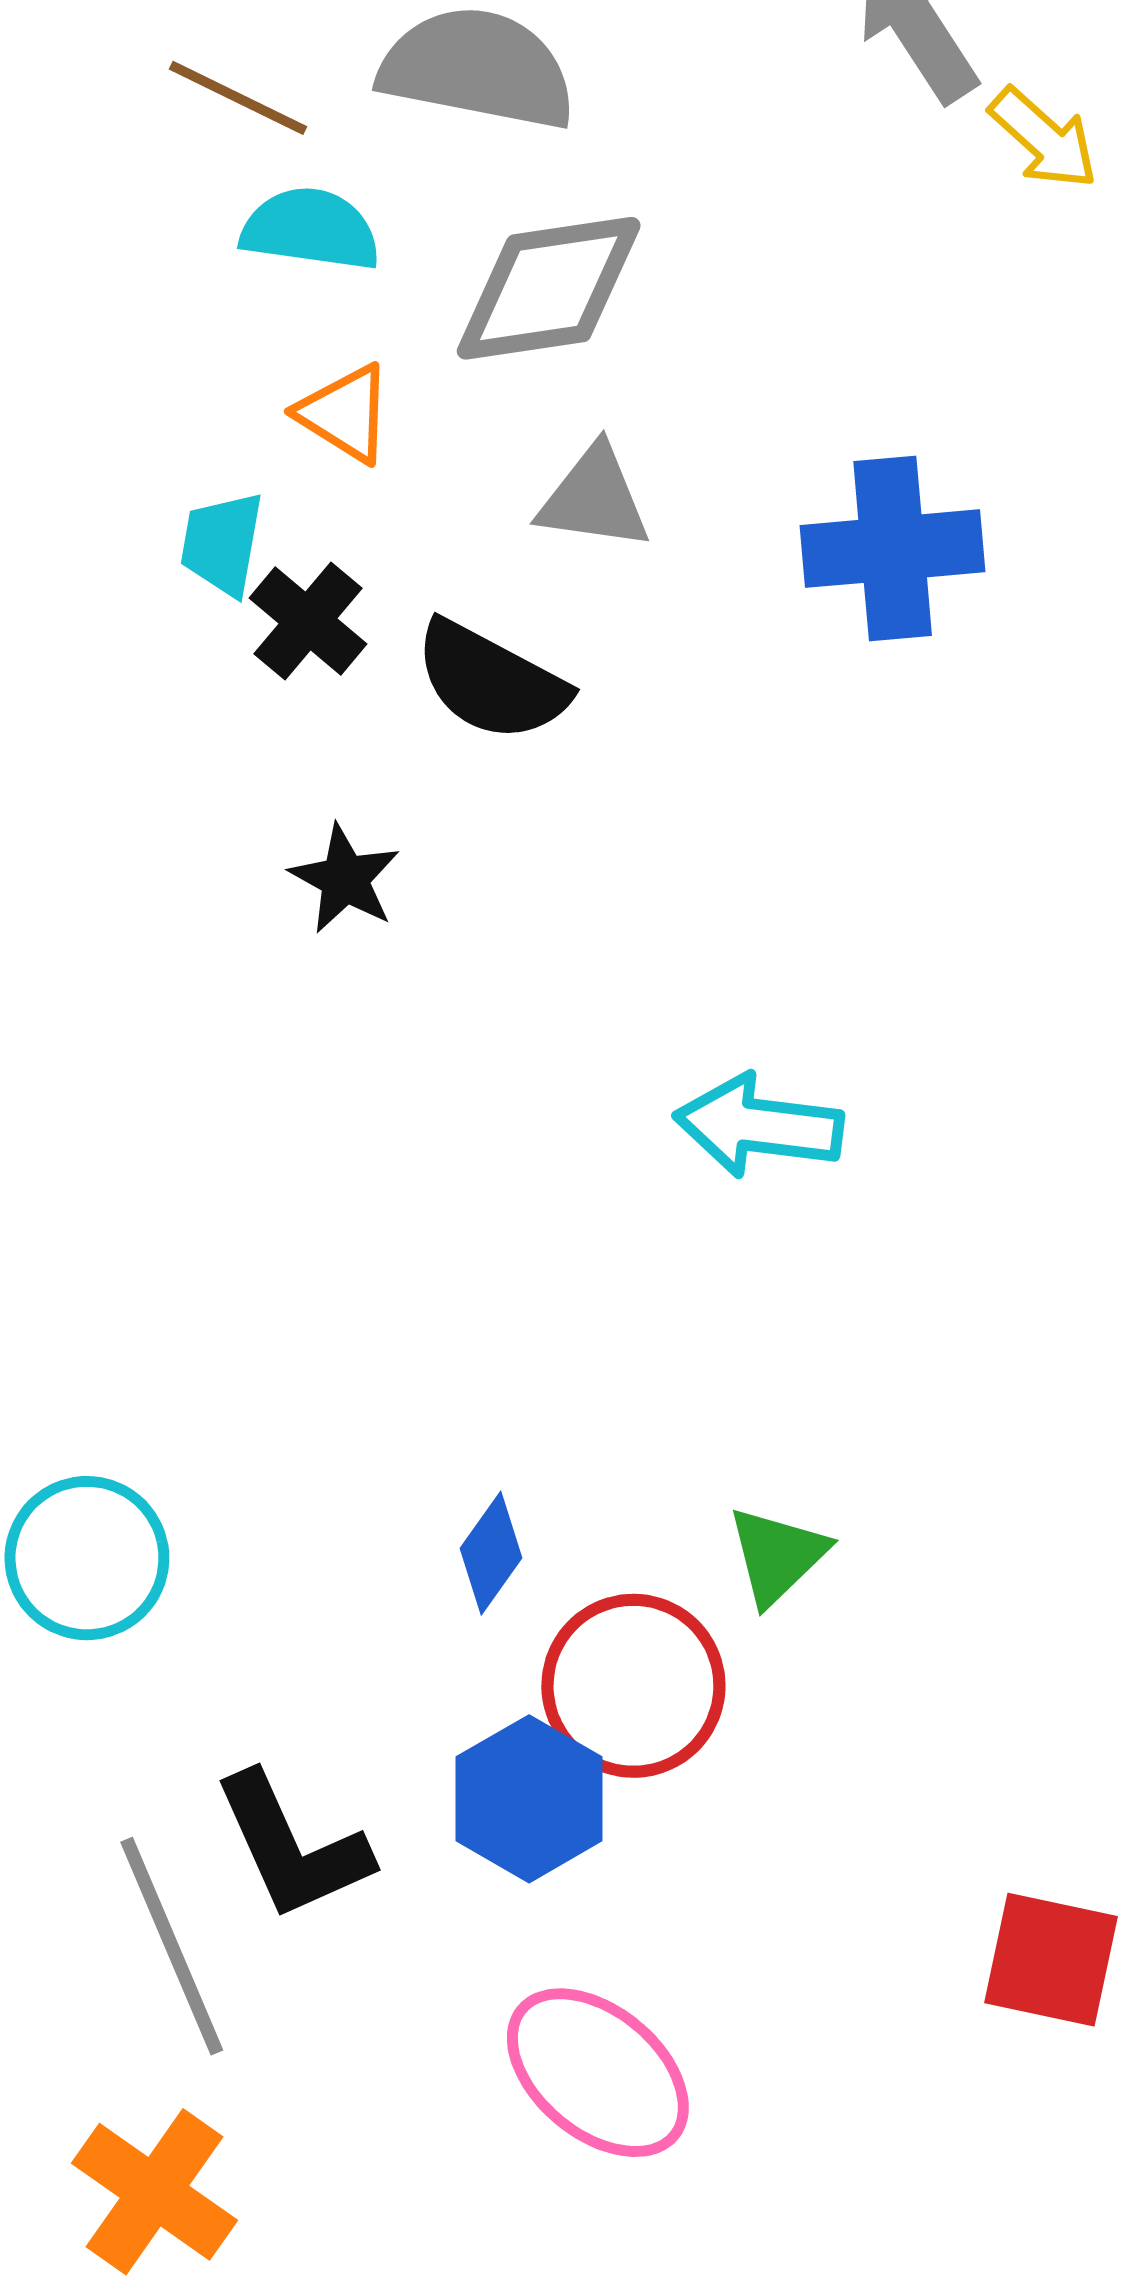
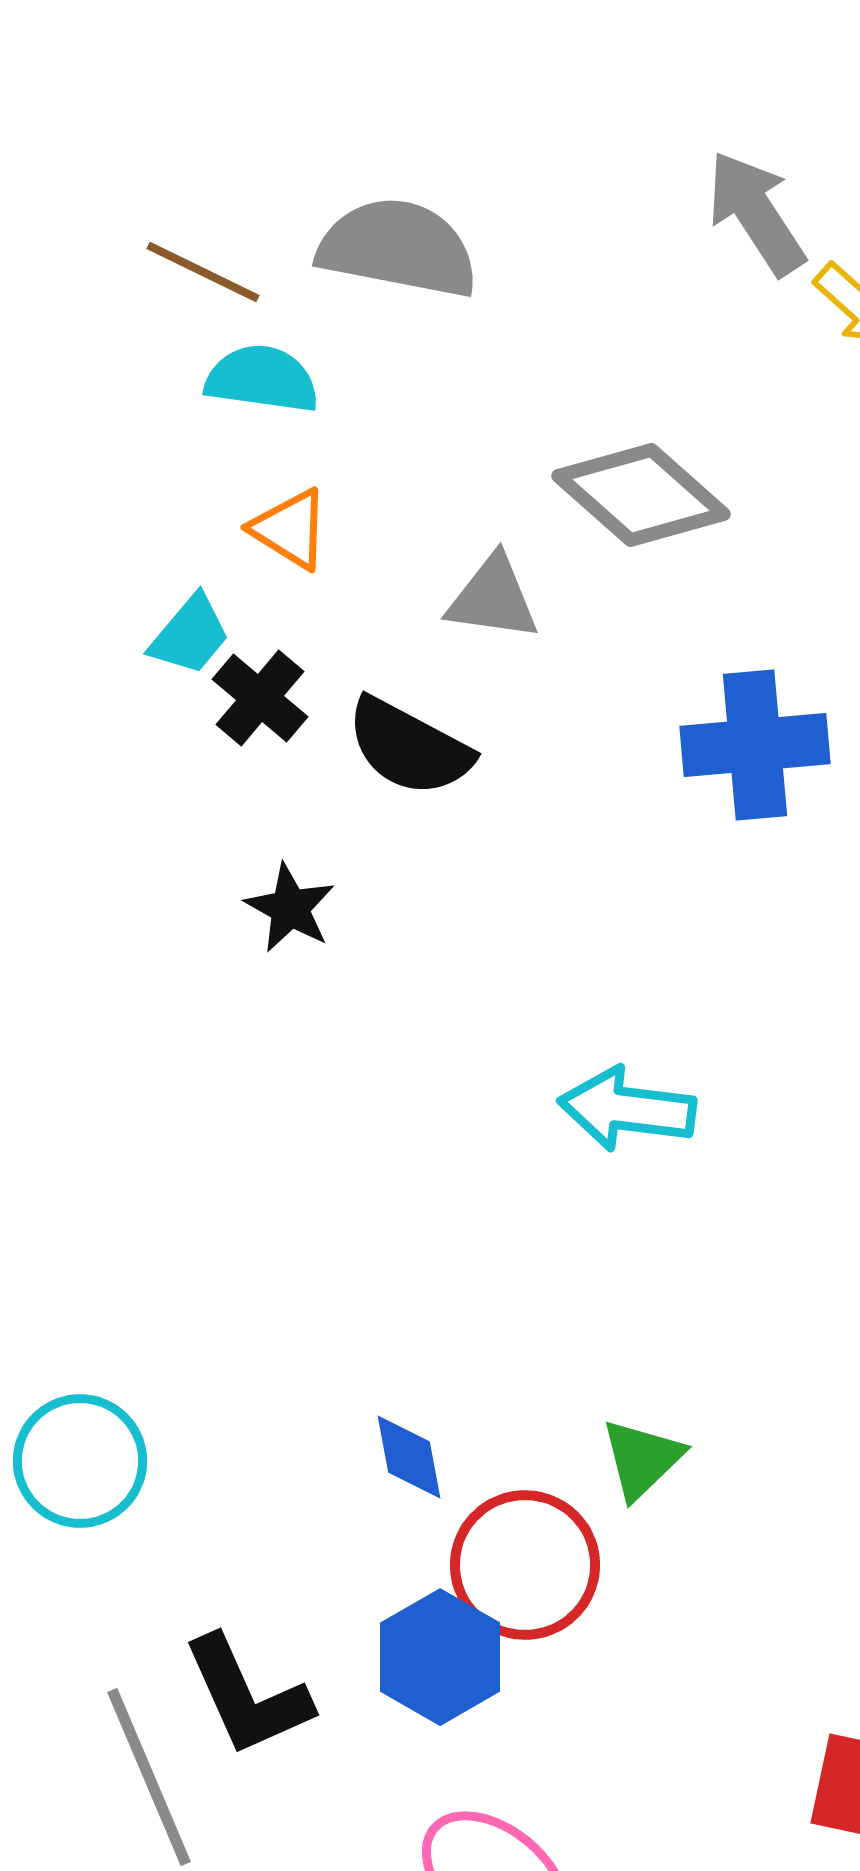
gray diamond: (549, 288) -> (641, 495), moved, turned 50
cyan trapezoid: (222, 544) -> (190, 635), turned -150
blue cross: (893, 549) -> (755, 745), moved
blue diamond: (491, 1553) -> (409, 1457), turned -46

